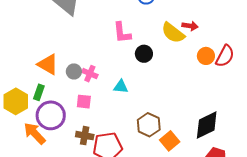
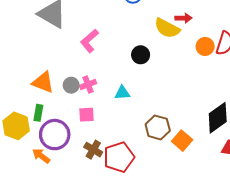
pink L-shape: (122, 33) -> (89, 41), moved, turned 65
pink cross: (90, 74) -> (88, 85), turned -35
orange arrow: (35, 133) -> (41, 156), size x0.7
brown cross: (85, 136) -> (93, 150), turned 30

